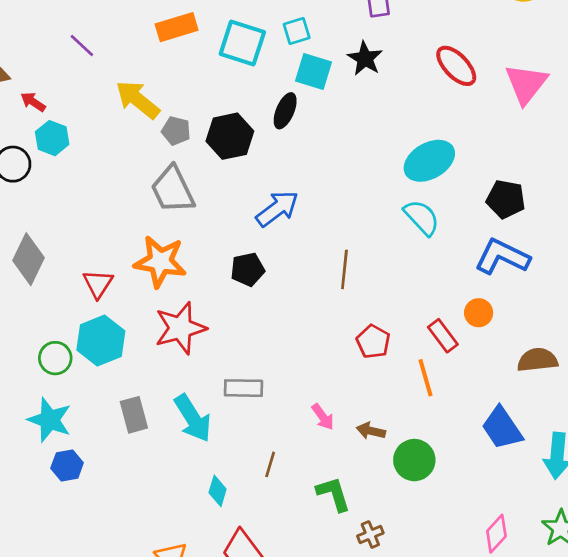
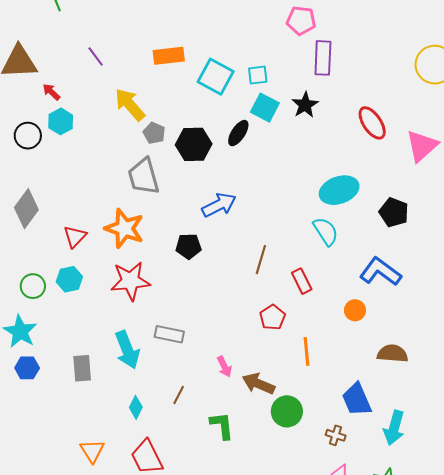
black pentagon: (506, 199) -> (394, 212), moved
red rectangle: (443, 336) -> (302, 281), moved
cyan hexagon: (101, 341) -> (69, 279), size x0.7
gray rectangle: (134, 415) -> (82, 368), moved
brown arrow: (371, 431) -> (258, 384), size x1.5
brown cross: (370, 534) -> (336, 435), moved, turned 30

